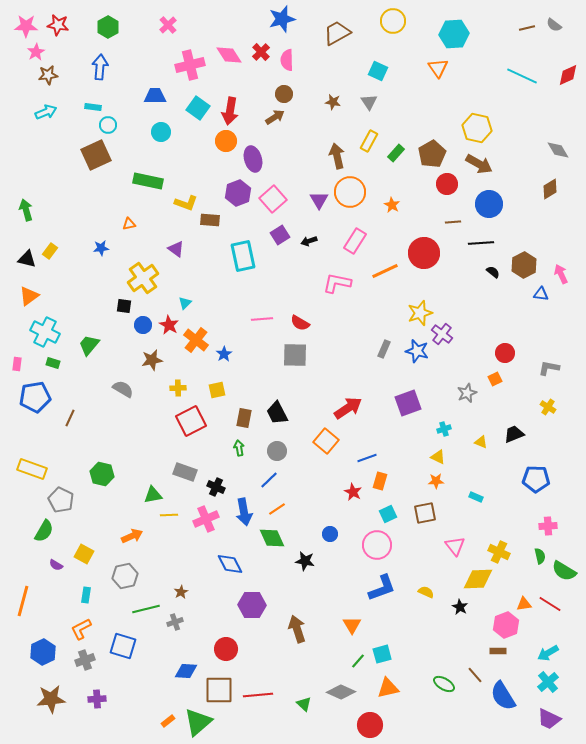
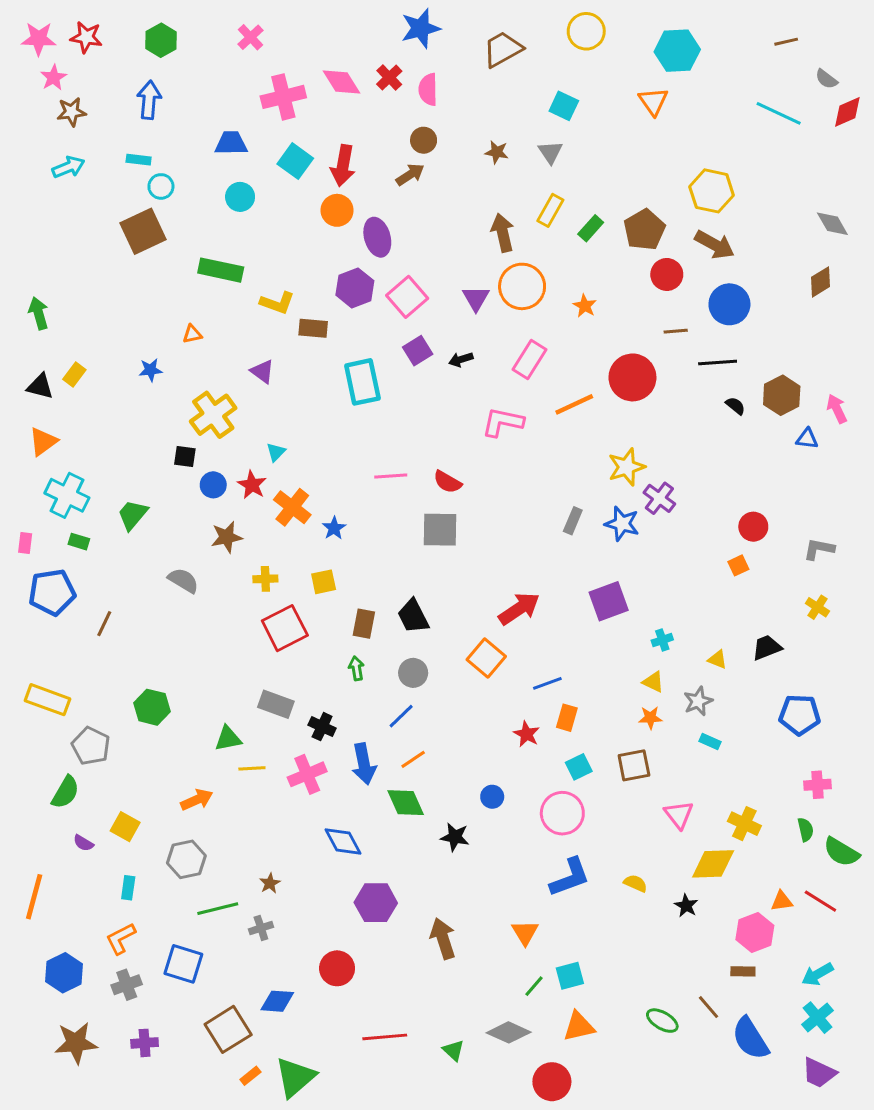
gray semicircle: (554, 25) -> (826, 79), moved
gray star: (467, 393) -> (698, 701), moved
brown square: (219, 690) -> (228, 1029), moved, turned -32

